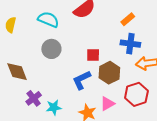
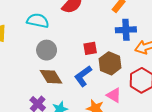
brown diamond: (17, 72) -> (51, 77), moved
pink triangle: (107, 104) -> (114, 95), turned -49

